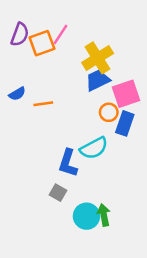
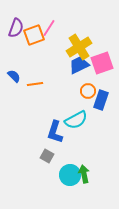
blue semicircle: (17, 94) -> (14, 76), turned -104
pink square: (126, 94) -> (102, 63), moved

